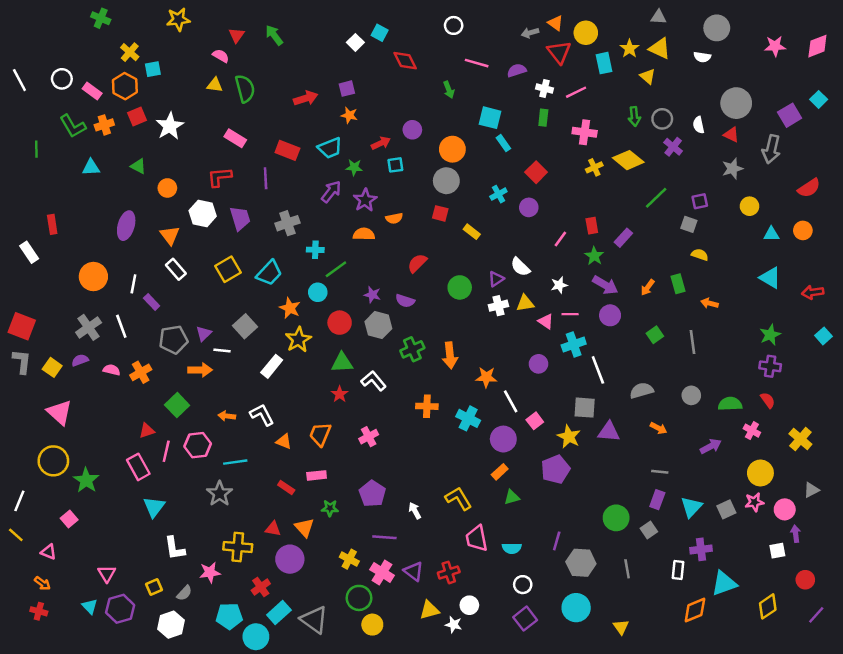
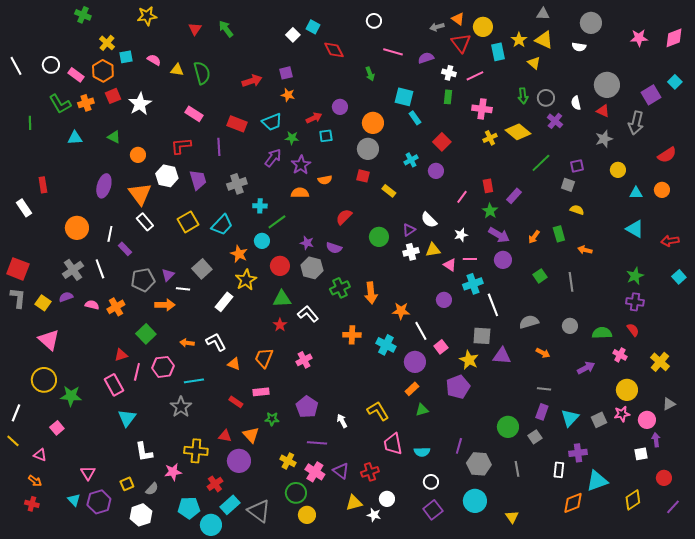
pink semicircle: (221, 56) -> (154, 60), moved
orange triangle: (170, 235) -> (140, 194), size x1.4
green star: (86, 480) -> (71, 396), turned -30

